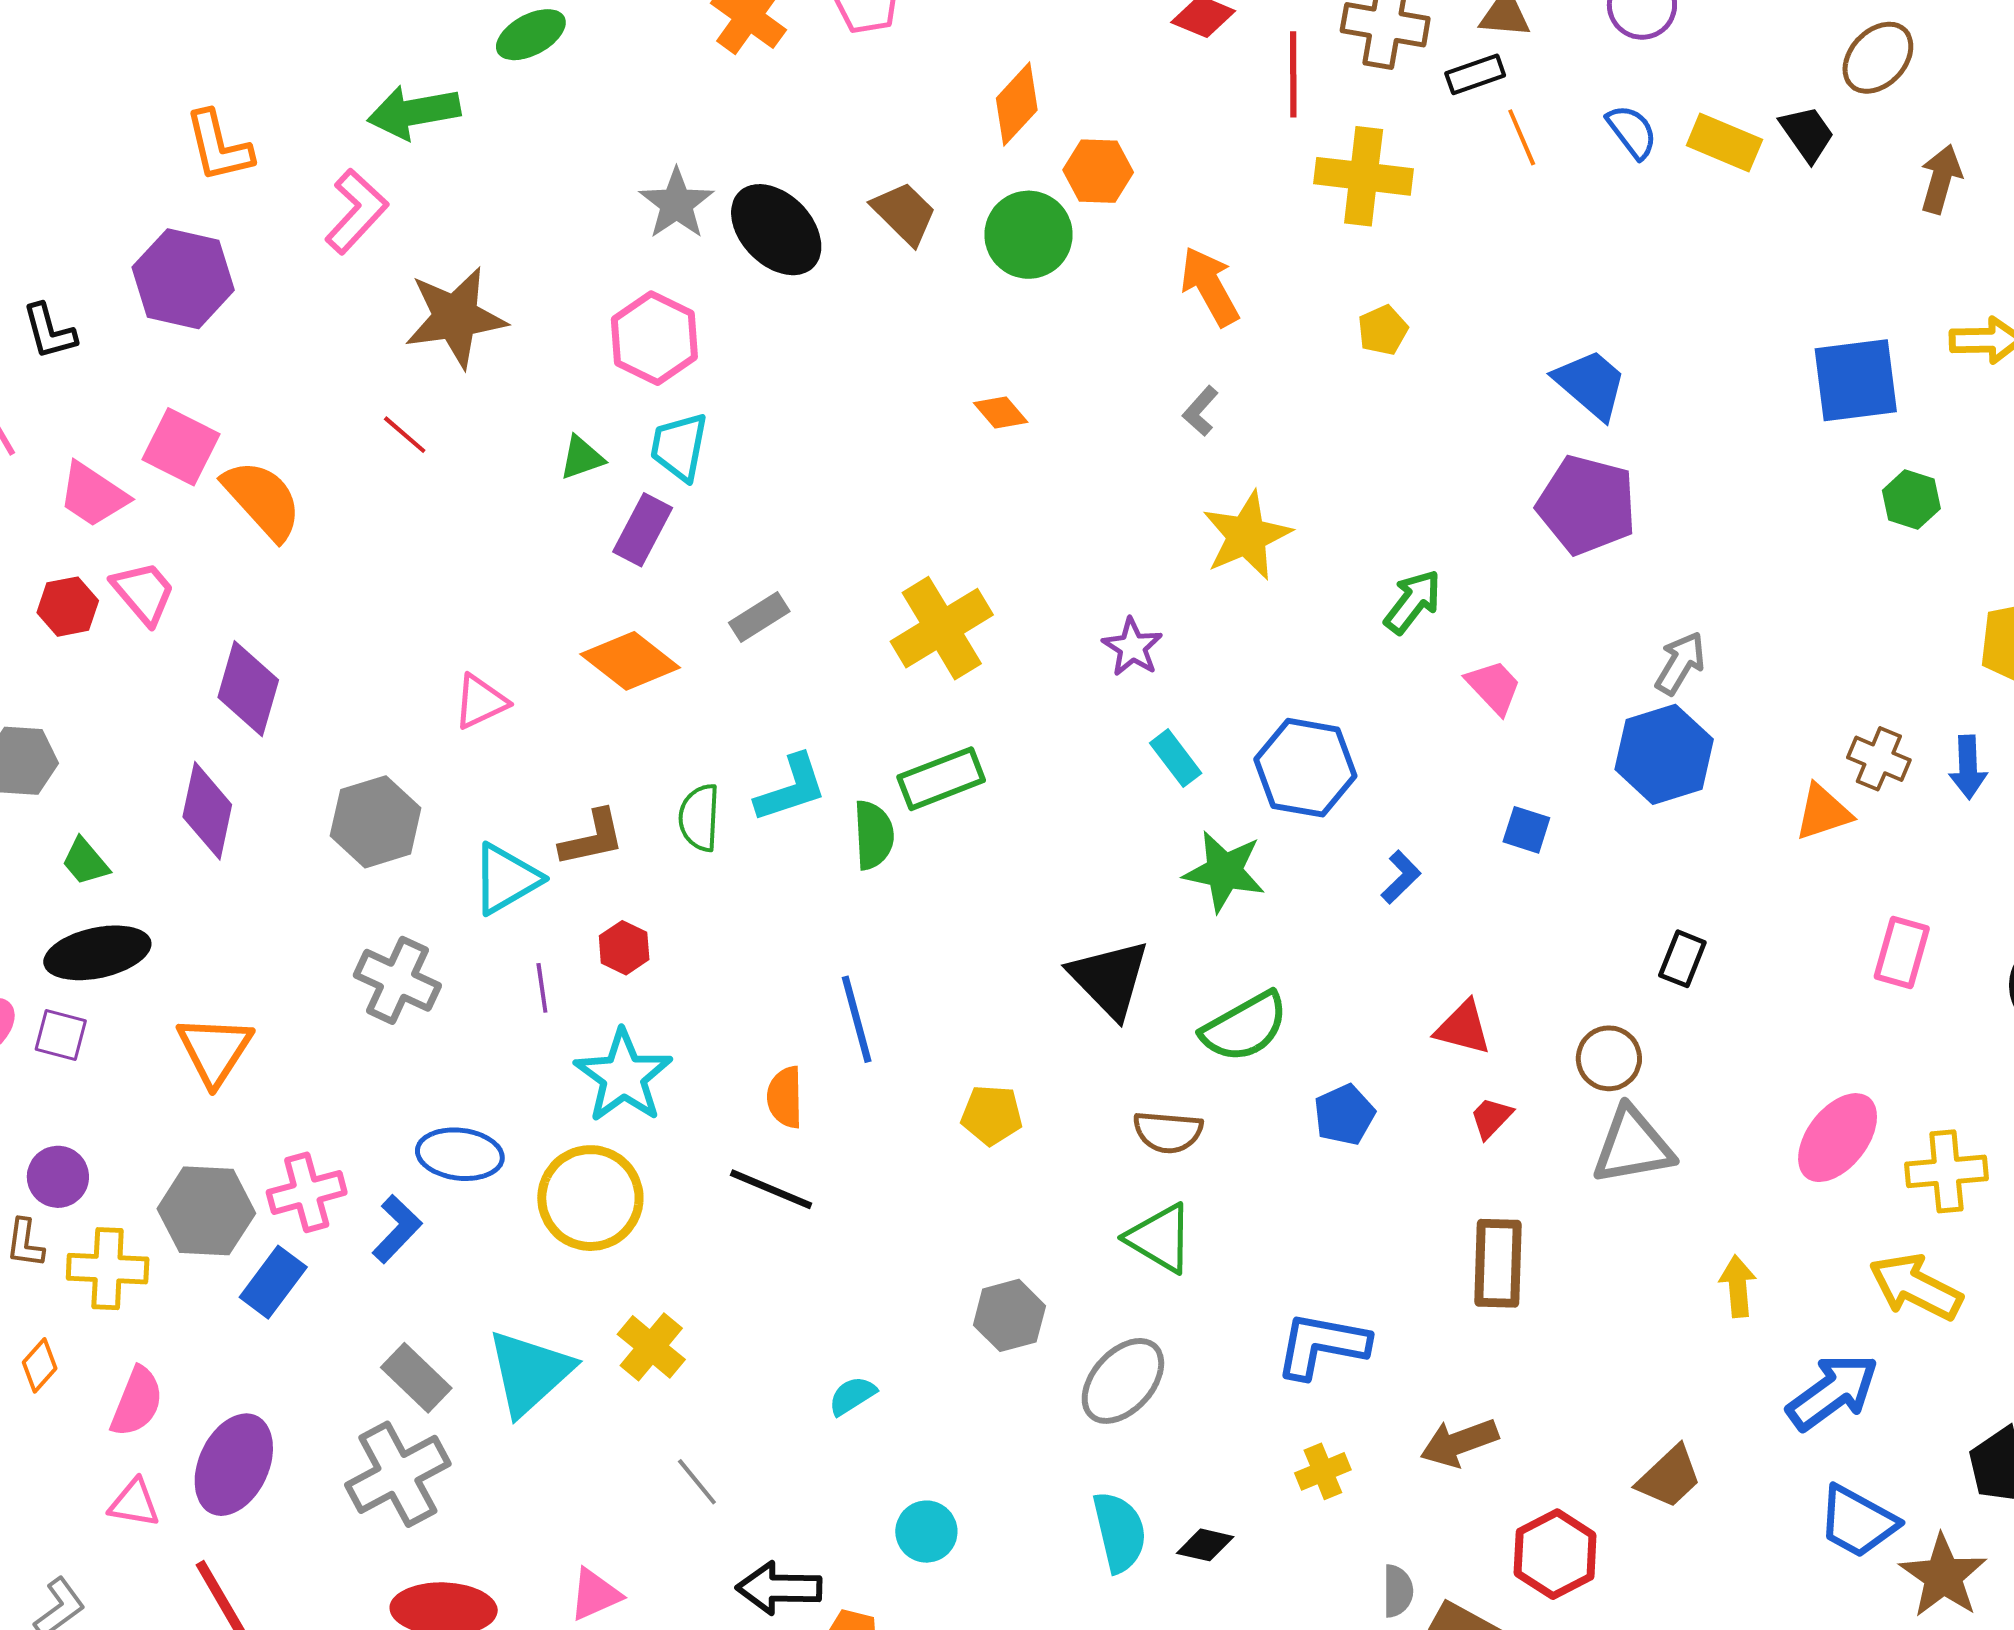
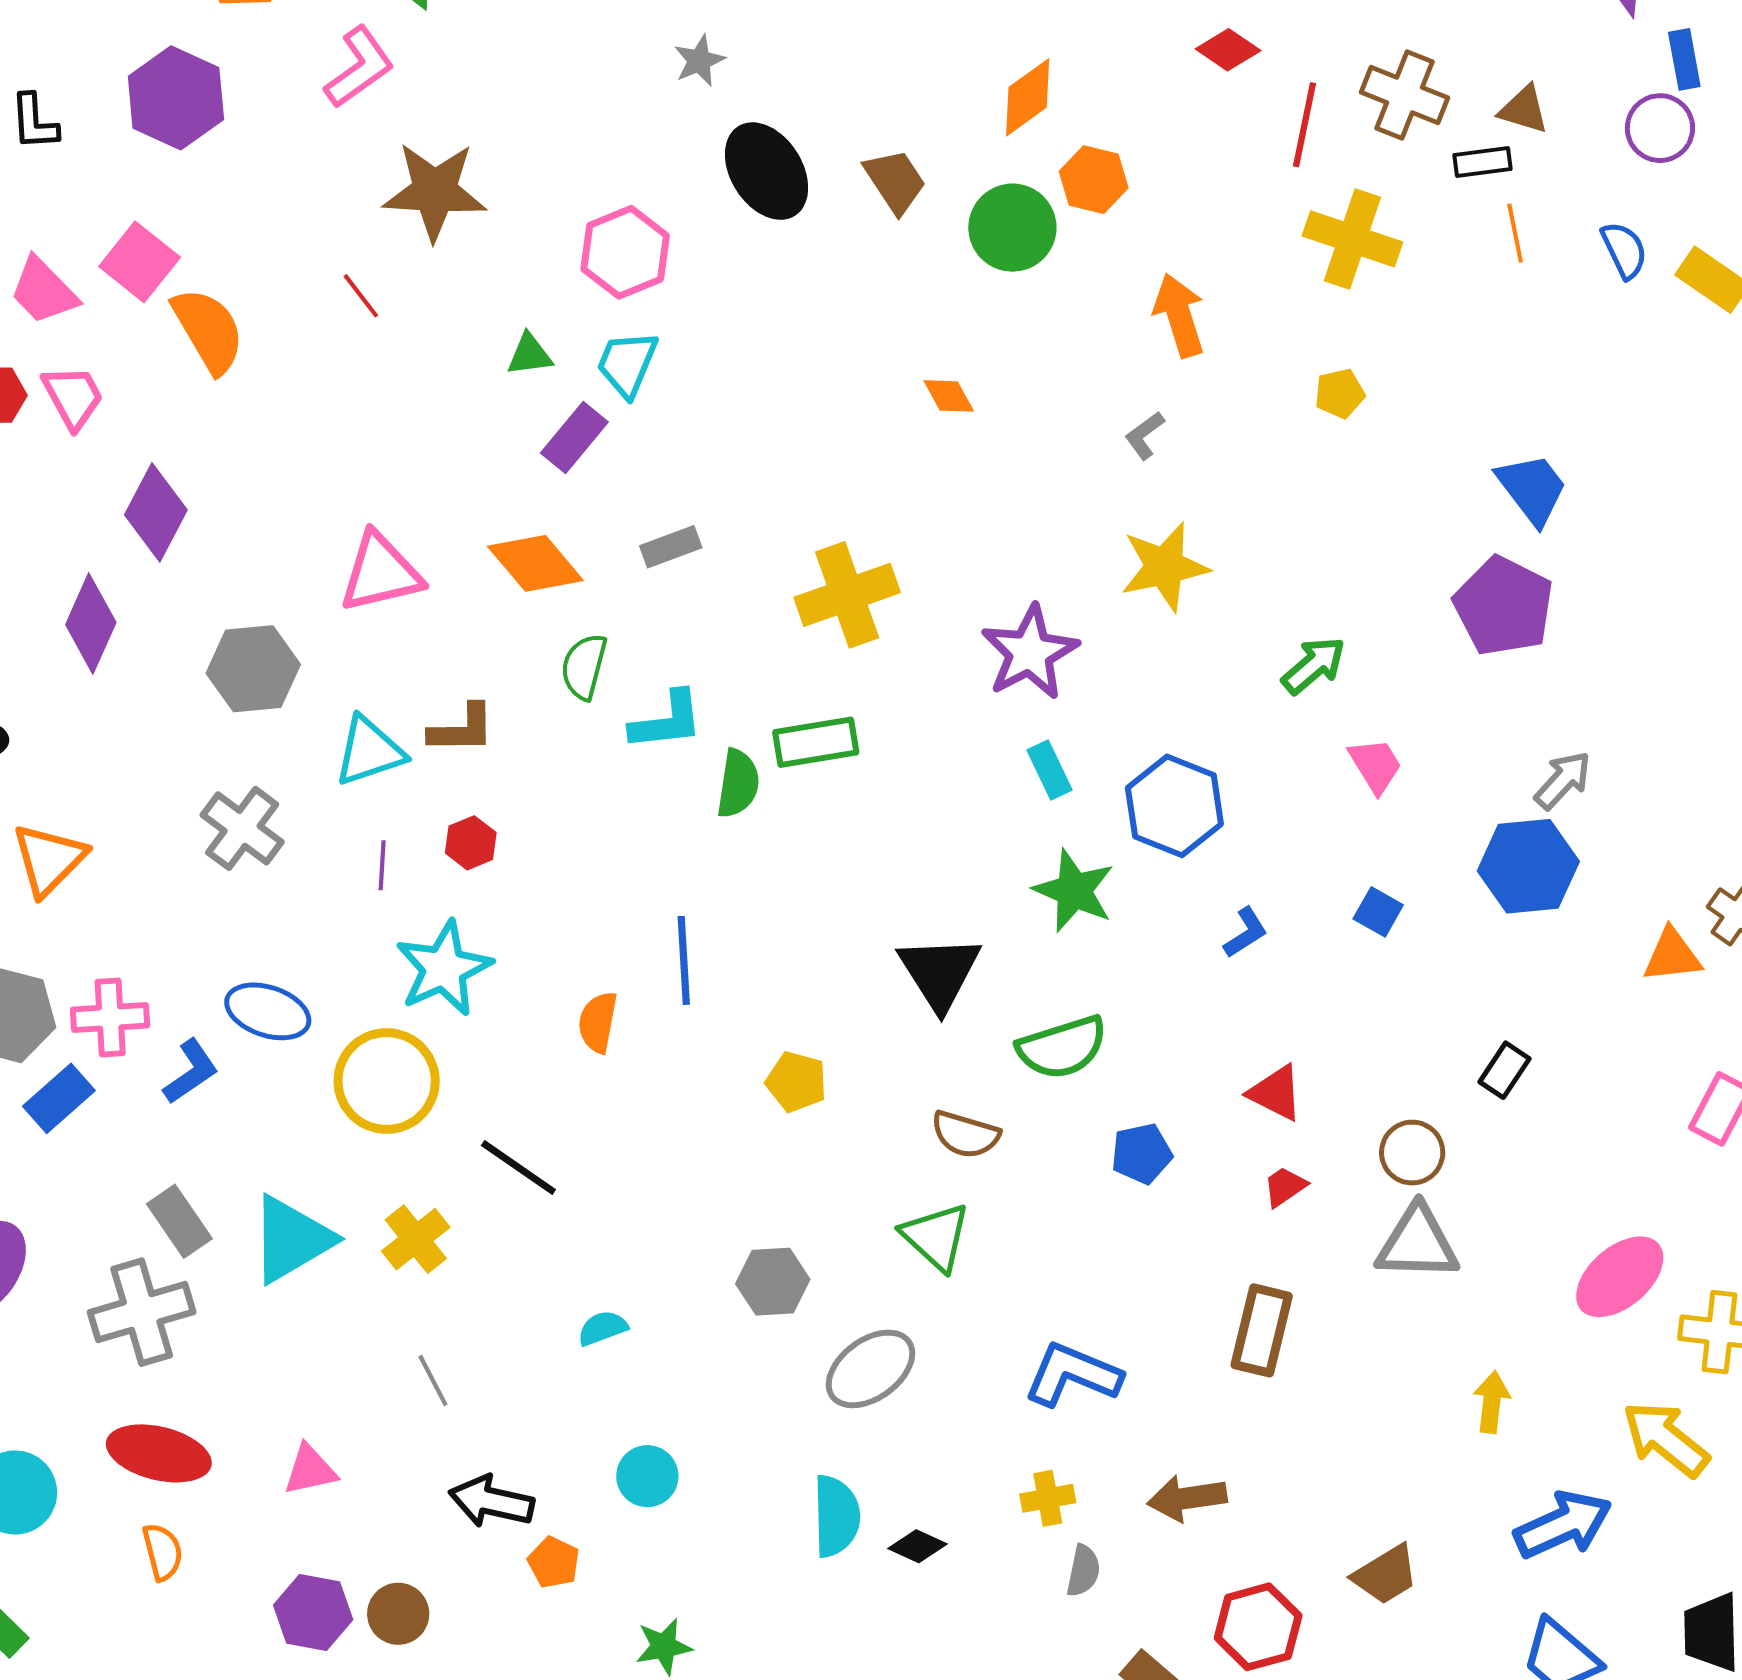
gray star: (676, 204) -> (699, 61), moved, size x0.7
purple star: (1132, 647) -> (1030, 653), size x1.6
pink triangle: (480, 702) -> (381, 573), size x1.5
green semicircle: (699, 818) -> (584, 667), moved
black line: (771, 1189) -> (518, 1167), moved
gray semicircle: (1398, 1591) -> (1083, 1571), moved

